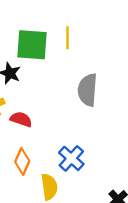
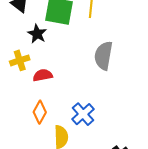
red semicircle: (21, 119) -> (43, 75), turned -36

